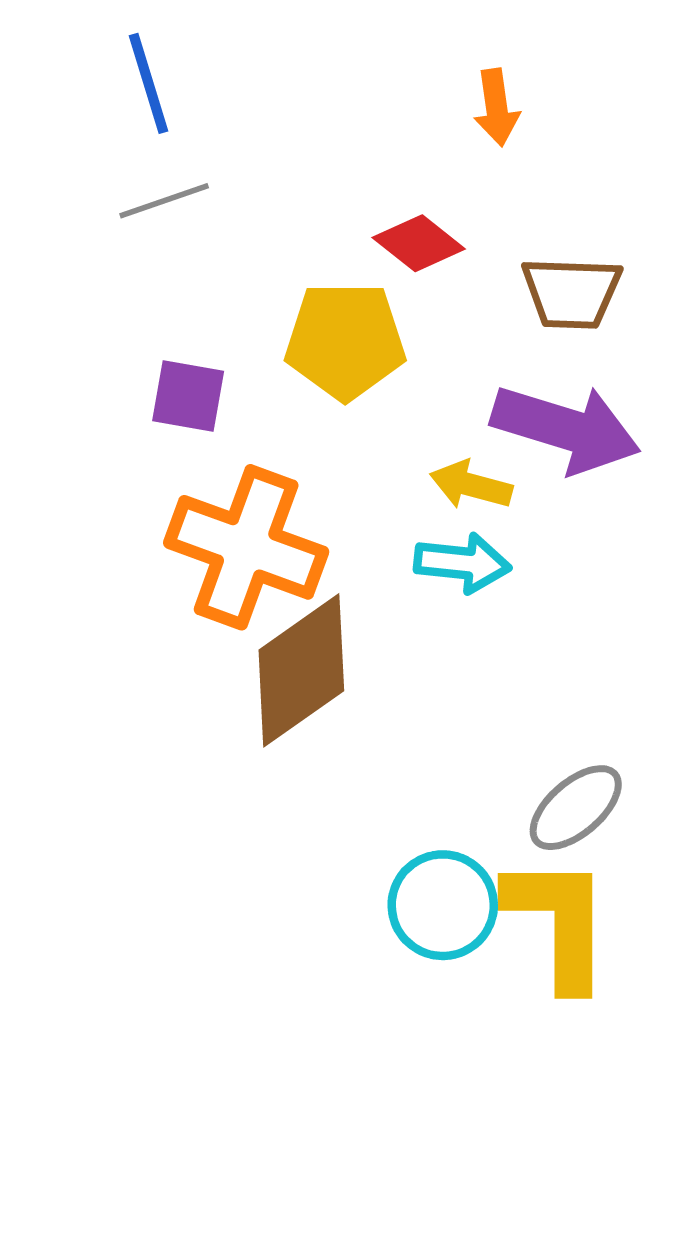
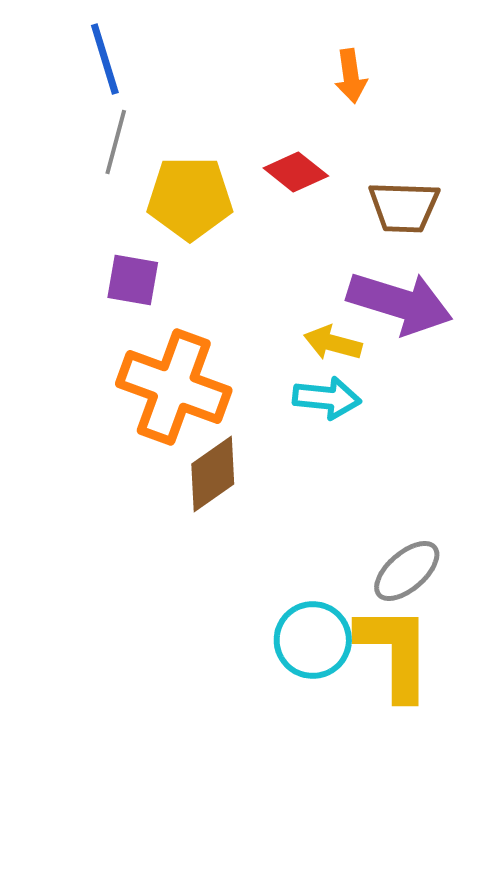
gray line: (164, 201) -> (116, 142), turned -56
yellow pentagon: (345, 341) -> (190, 198), moved
brown diamond: (301, 670) -> (213, 474), size x0.7

